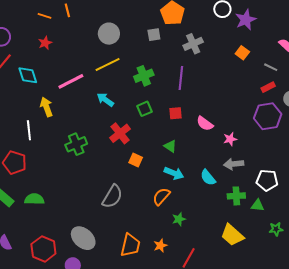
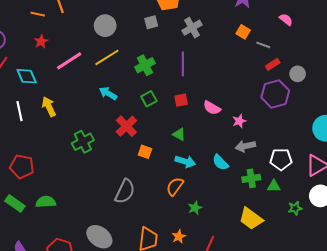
gray line: (271, 67) -> (263, 45), moved
pink line: (71, 81) -> (69, 61), moved
white line: (29, 130) -> (19, 111), moved

